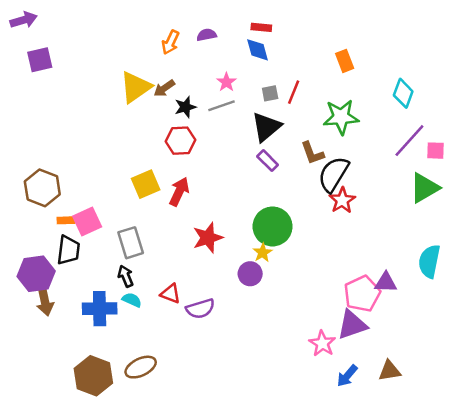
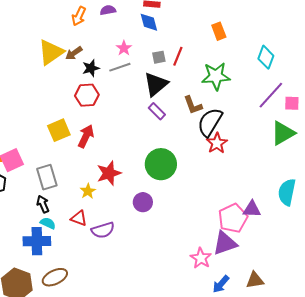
yellow star: (263, 253) -> (88, 191), moved
blue cross: (100, 309) -> (37, 241), moved

